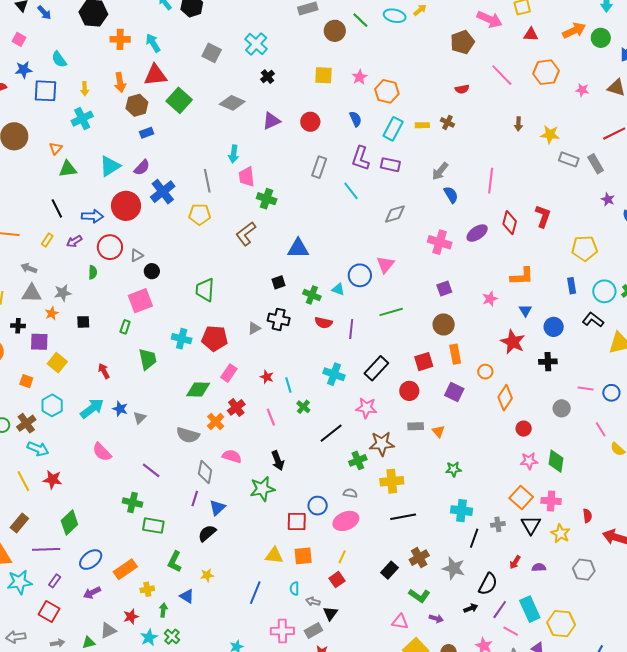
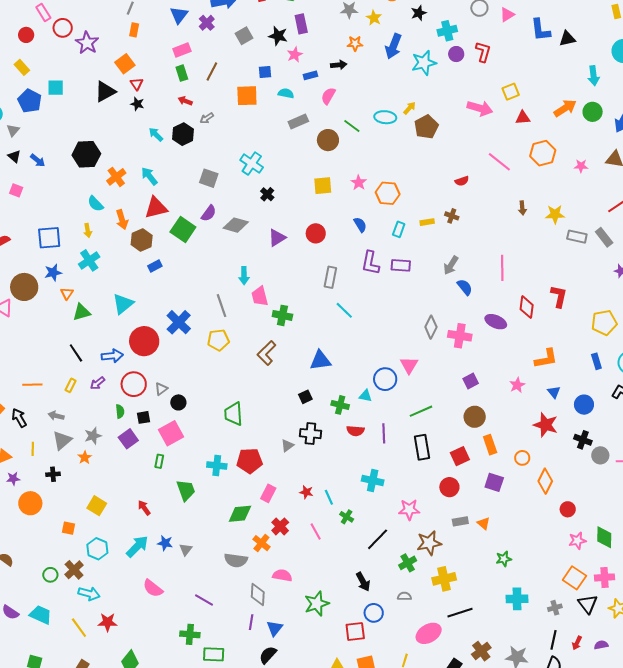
orange cross: (120, 39) -> (116, 177), turned -30
brown pentagon: (462, 42) -> (426, 127), moved
cyan semicircle: (59, 59) -> (95, 204), moved
blue star: (24, 70) -> (53, 273), moved
cyan rectangle: (393, 129) -> (399, 229), size x0.7
purple semicircle: (142, 168) -> (209, 213), moved
cyan line: (351, 191) -> (344, 310), moved
gray diamond: (395, 214) -> (431, 327), moved, turned -40
purple ellipse: (477, 233) -> (496, 322), turned 65
gray triangle: (32, 293) -> (62, 440), turned -35
black square: (83, 322) -> (144, 417), moved
purple square: (39, 342) -> (128, 439), moved, turned -30
black cross: (548, 362) -> (583, 440), turned 30
black rectangle: (376, 368) -> (422, 447), moved, turned -45
gray circle: (562, 408) -> (600, 455), moved
black arrow: (278, 461) -> (363, 582), moved
pink ellipse: (346, 521) -> (429, 633), moved
black line: (474, 538) -> (554, 640), moved

